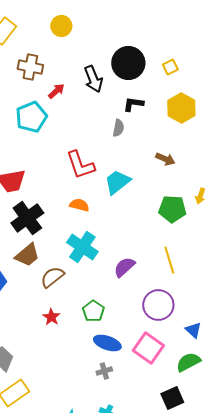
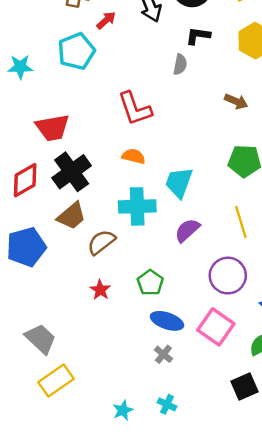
cyan trapezoid: (117, 182) -> (179, 183), moved, turned -32
cyan cross: (82, 247) -> (137, 206), turned -36
gray cross: (104, 371) -> (163, 354), turned -35

